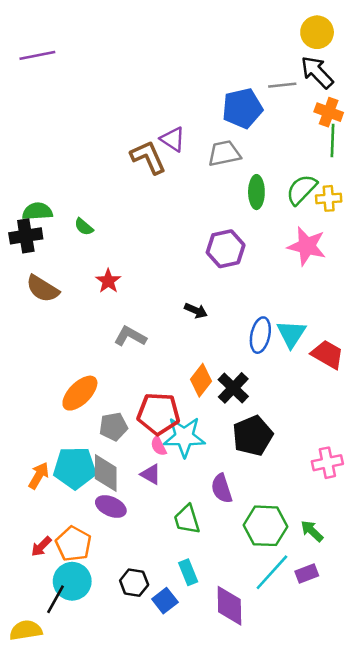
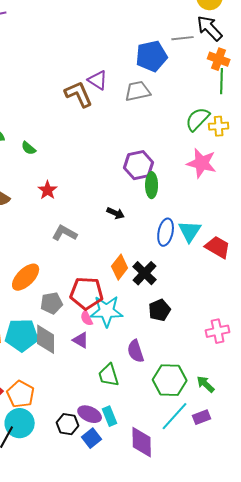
green ellipse: (256, 192) -> (152, 185), moved
black pentagon: (253, 436) -> (160, 310), size x0.7
purple ellipse: (111, 506) -> (90, 414), moved

